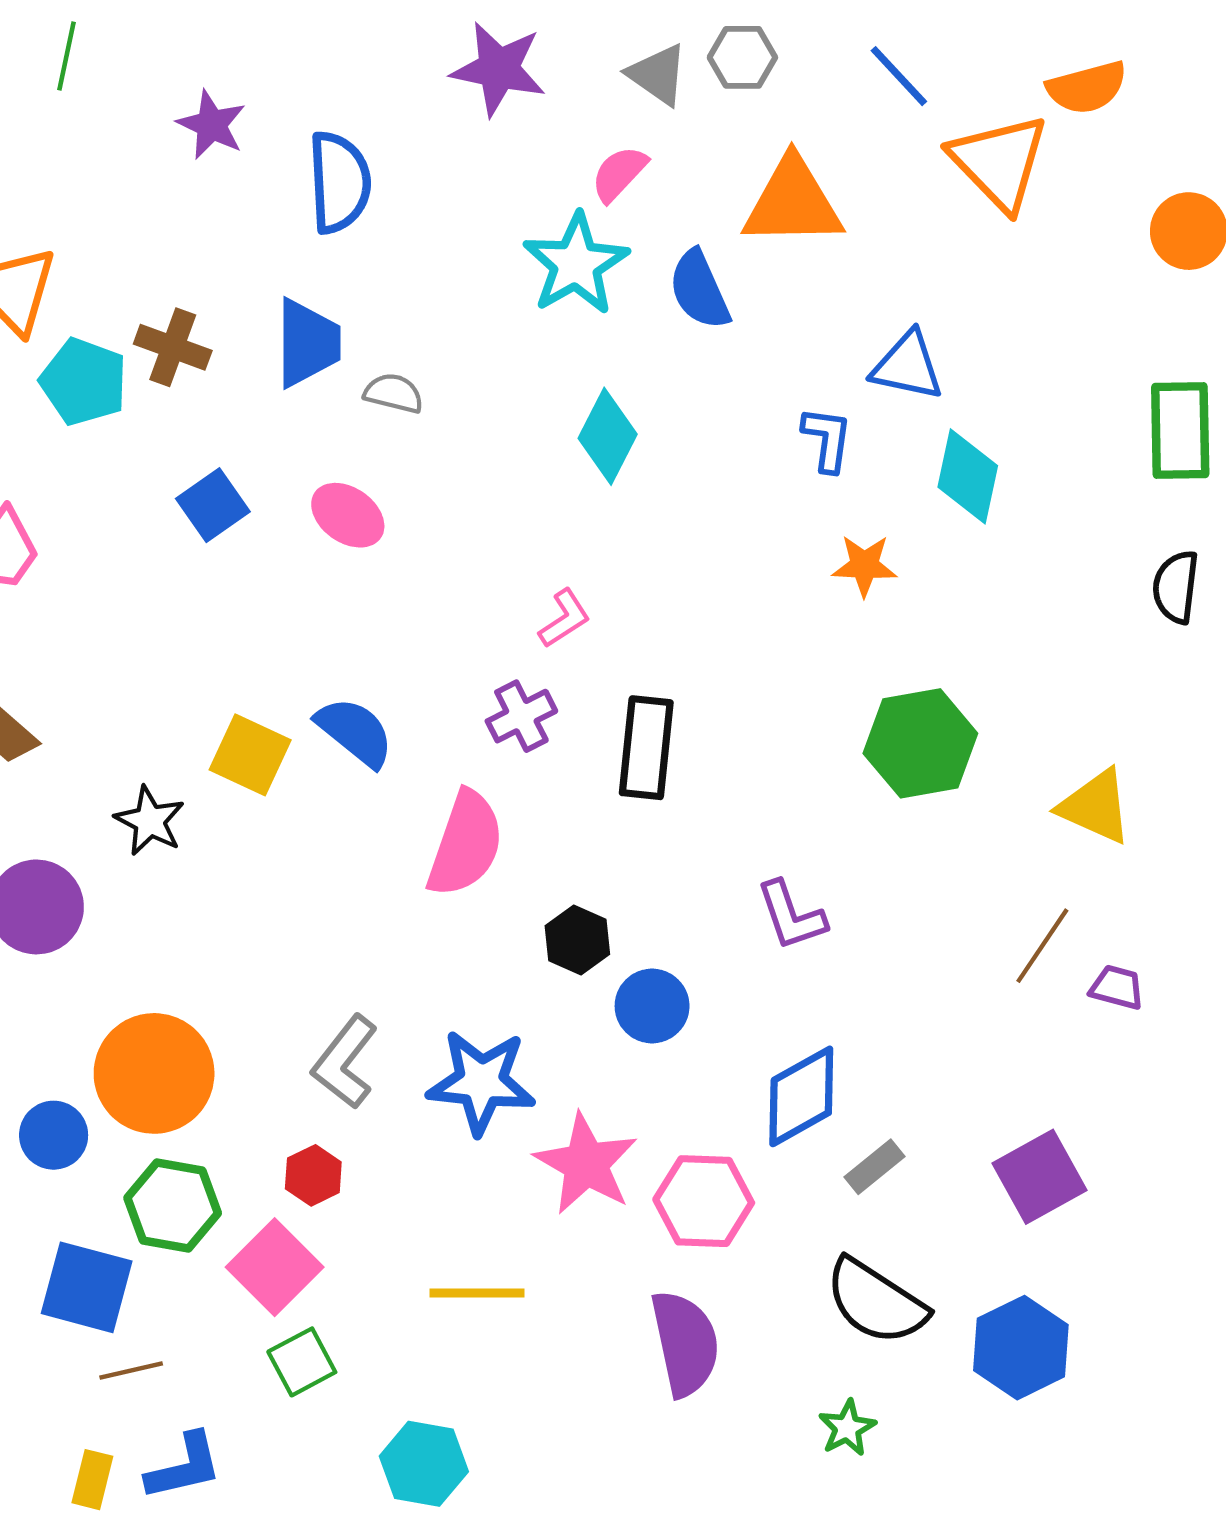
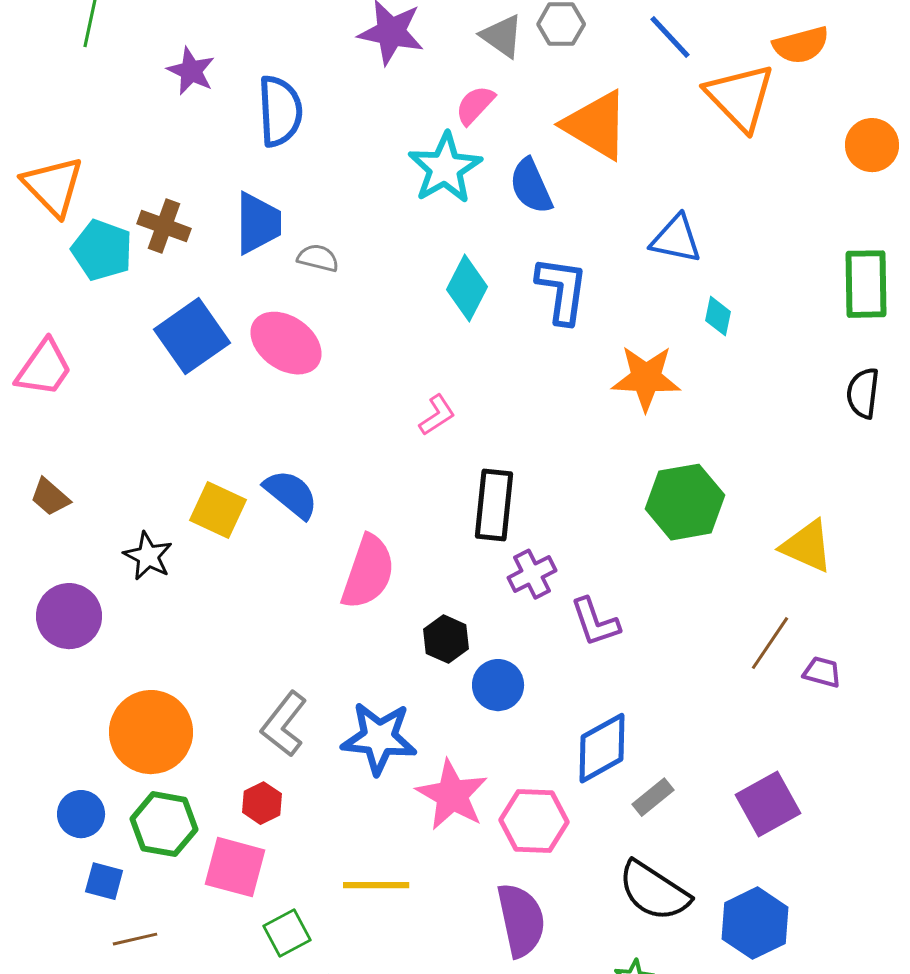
orange triangle: (793, 202) -> (596, 125), turned 32
blue L-shape: (827, 439) -> (562, 290), moved, size x1.5
cyan diamond: (968, 476) -> (718, 316), size x0.6
blue square: (213, 505) -> (192, 336), size x1.5
pink ellipse: (348, 515) -> (286, 343), size x1.4
orange star: (864, 565) -> (646, 378), size x1.5
purple cross: (521, 716) -> (532, 574), moved
blue circle: (54, 1135) -> (81, 814), moved
pink square: (275, 1267) -> (235, 867), turned -30
blue square: (87, 1287) -> (104, 881), size x0.6
green square: (302, 1362) -> (287, 933), moved

